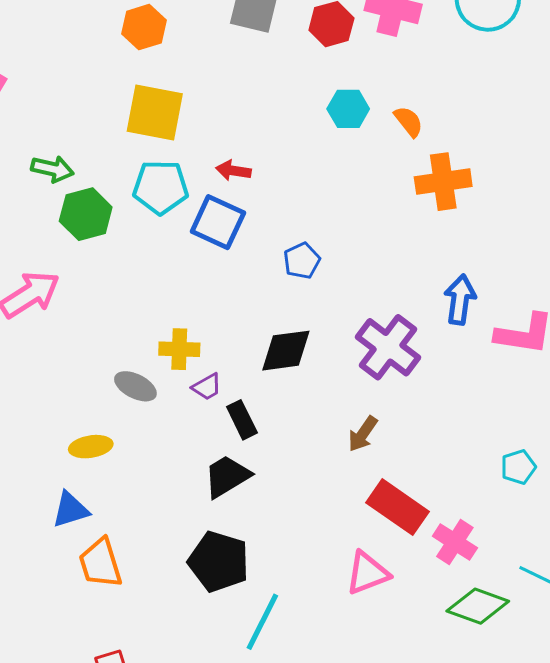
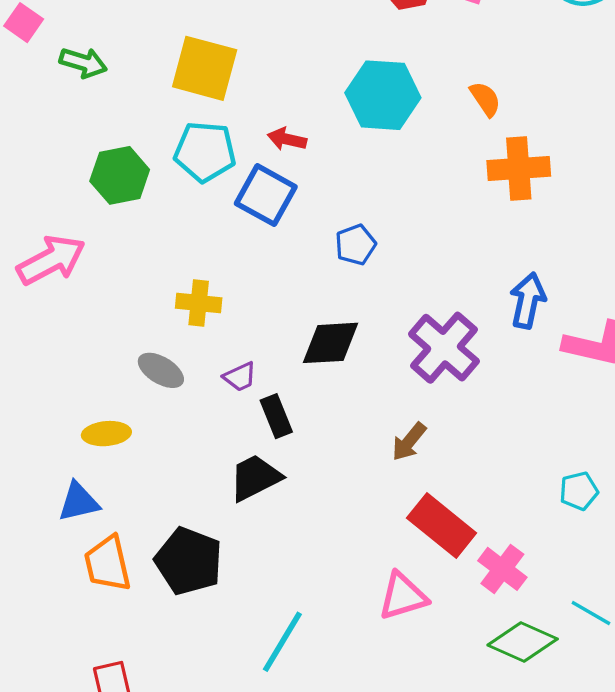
cyan hexagon: (348, 109) -> (383, 95), moved, size x1.6
green arrow: (52, 169) -> (83, 63), moved
yellow cross: (179, 349) -> (199, 303), moved
black pentagon: (219, 561) -> (189, 561), moved

